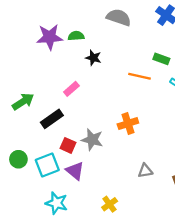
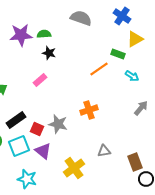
black star: (93, 58) -> (49, 53), moved
orange line: (139, 76) -> (99, 69), turned -48
black rectangle: (52, 119) -> (16, 120), moved
yellow cross: (110, 204) -> (74, 168), moved, size x1.5

